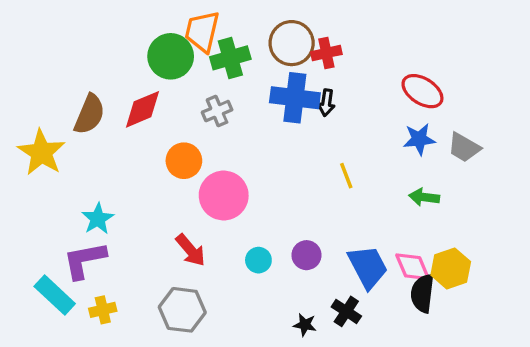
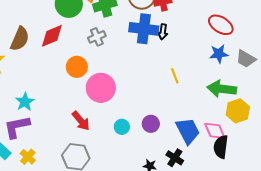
green arrow: (424, 197) -> (222, 89), size x1.6
yellow hexagon: (451, 268) -> (238, 111), moved
yellow cross: (103, 310) -> (28, 157), turned -35

